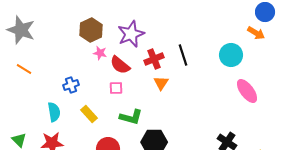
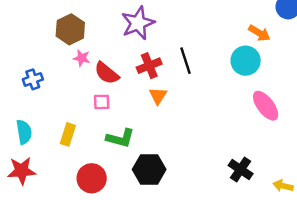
orange arrow: (256, 33) -> (259, 33), moved
purple star: (131, 34) -> (138, 23), moved
blue cross: (71, 85) -> (33, 79), moved
yellow rectangle: (89, 114) -> (68, 134), turned 60

